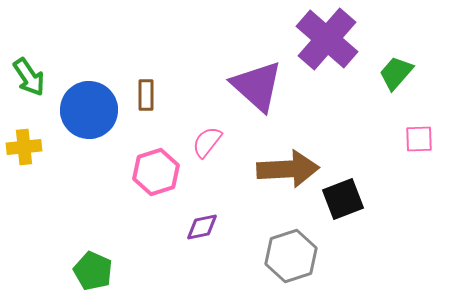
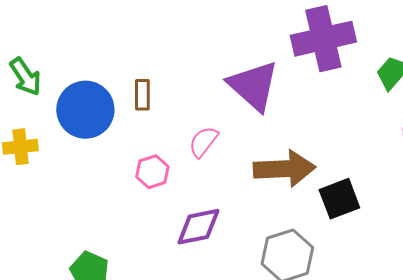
purple cross: (327, 39) -> (323, 39), turned 36
pink hexagon: (156, 172) -> (152, 172), size x0.7
purple diamond: (202, 227) -> (198, 227), size x1.4

